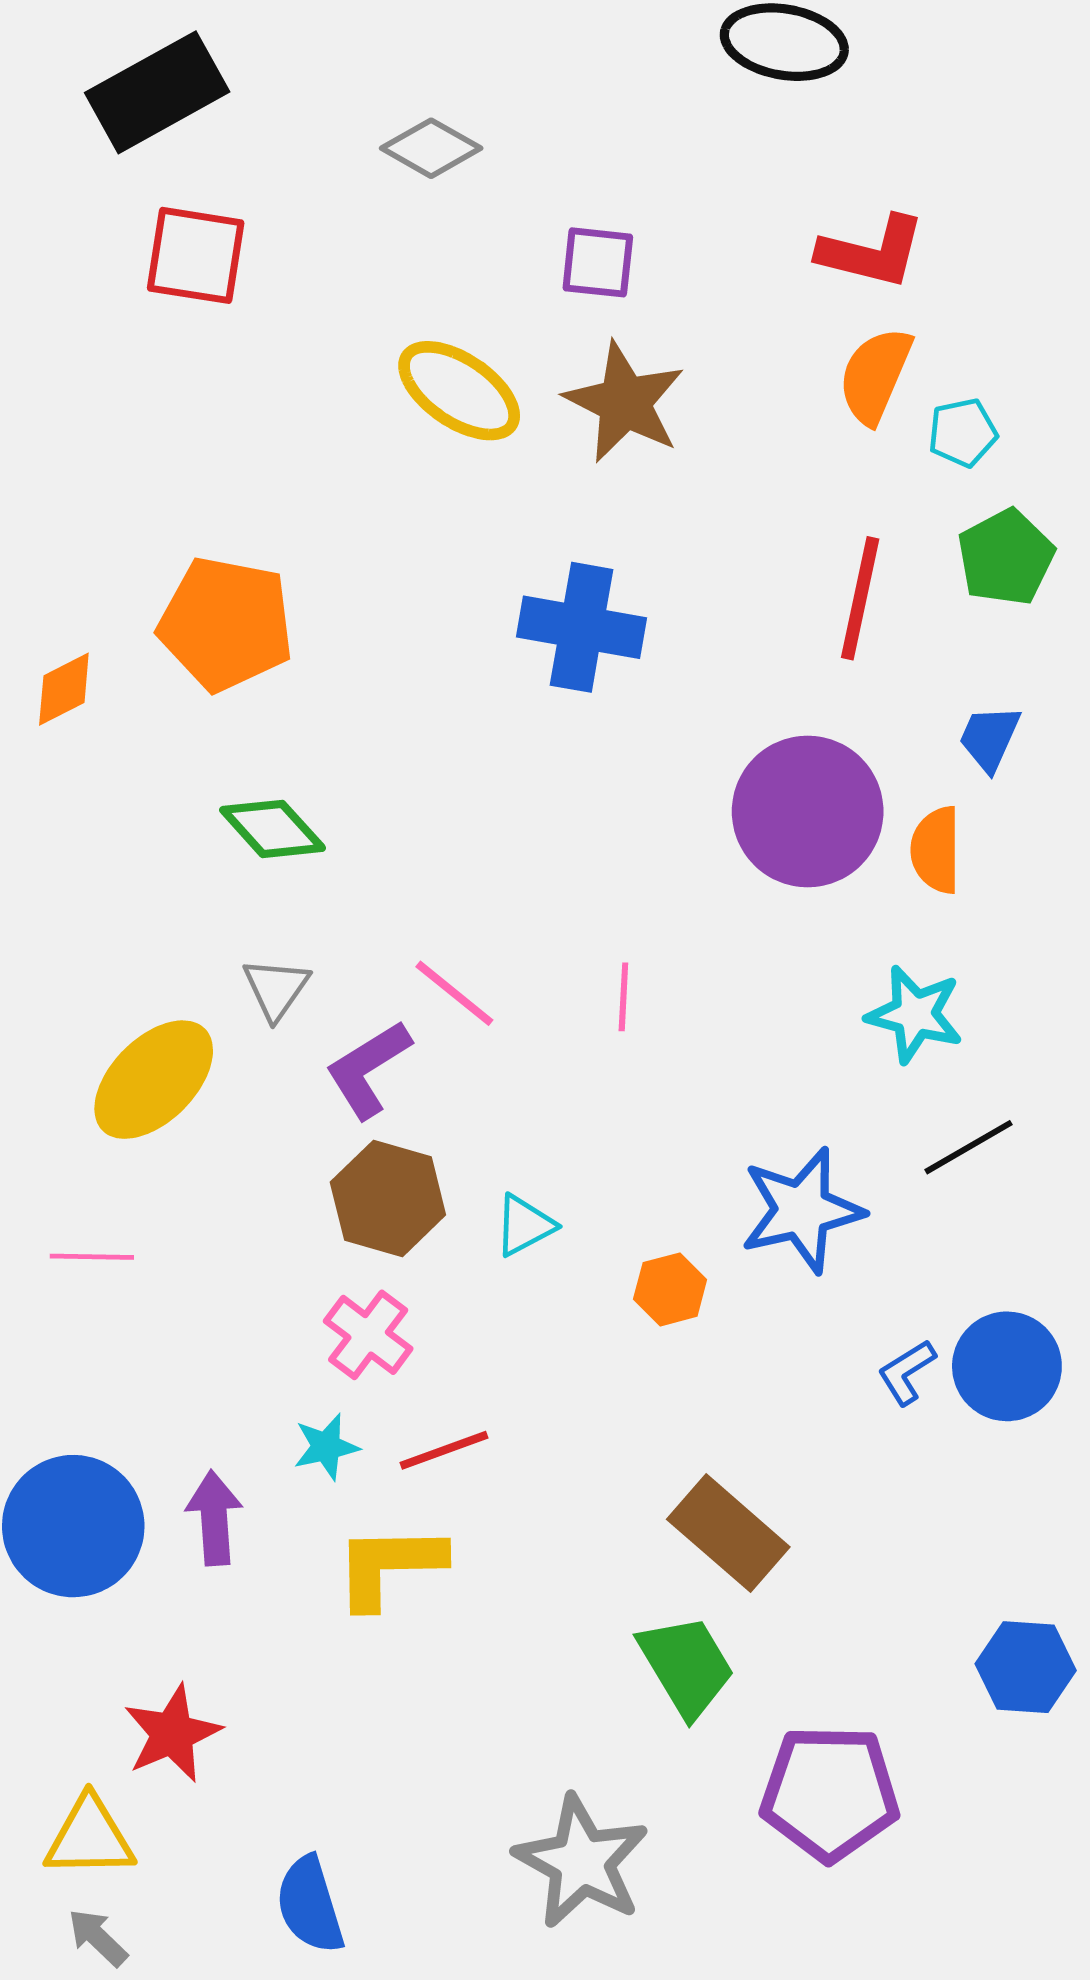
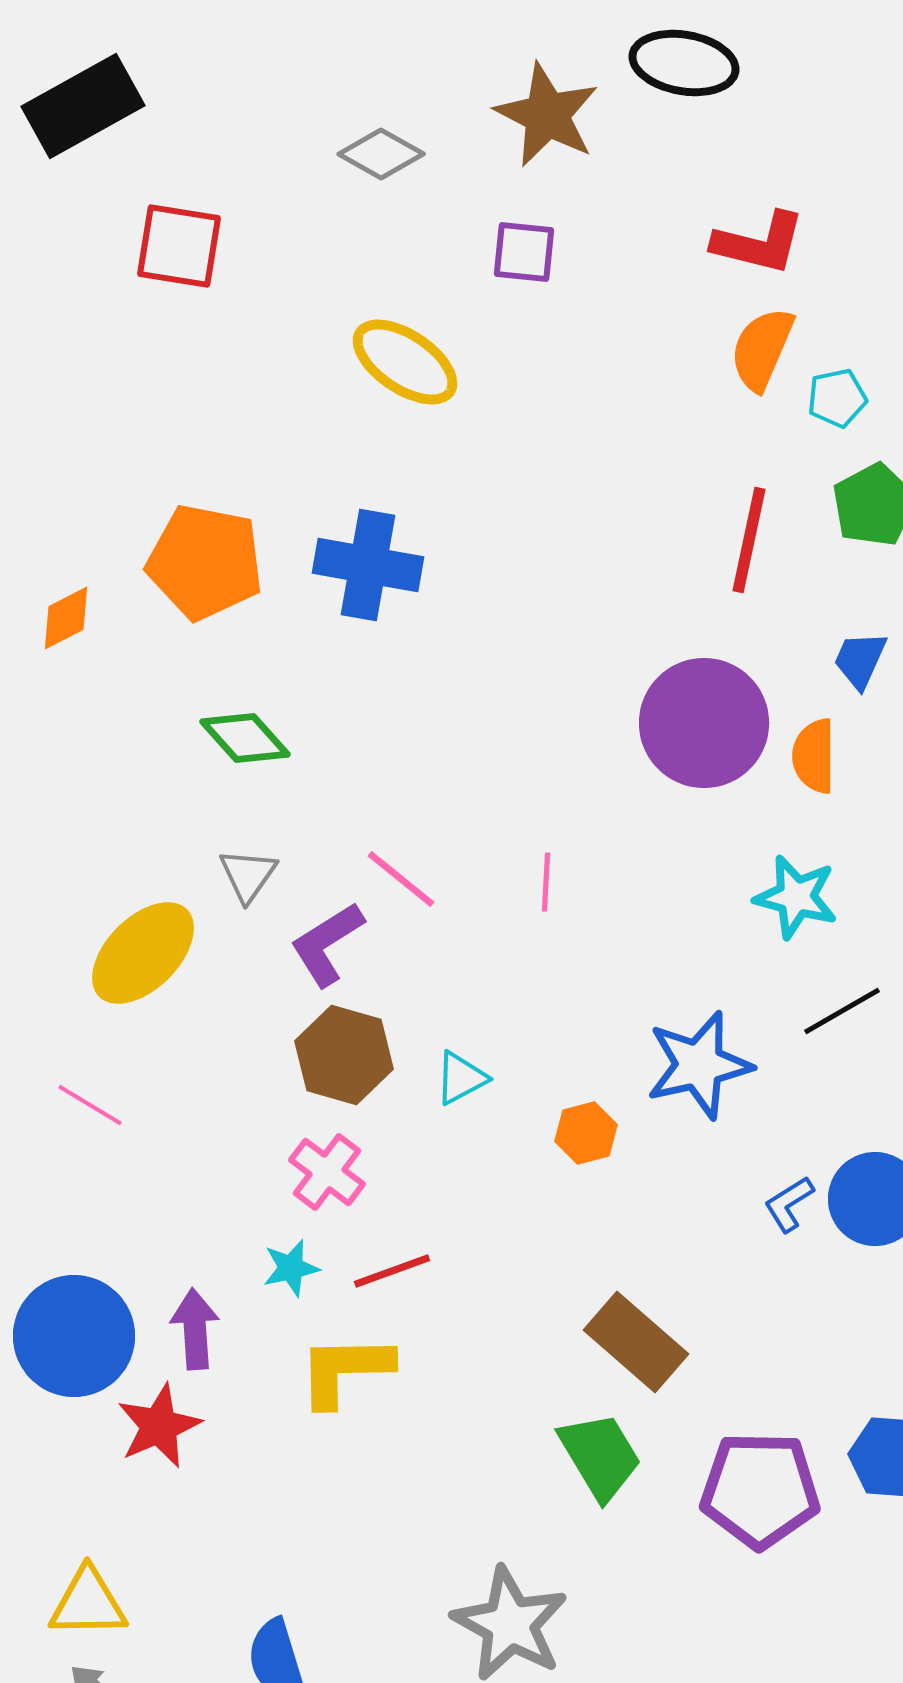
black rectangle: (157, 92) -> (83, 106), moved
brown star: (625, 402) -> (547, 115), moved
blue cross: (581, 627) -> (368, 565), moved
pink line: (92, 1257) -> (90, 1105), turned 30
red star: (172, 1734) -> (159, 1426), moved
purple pentagon: (830, 1793) -> (760, 1490), moved

